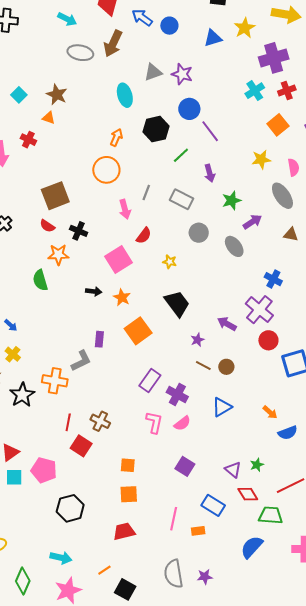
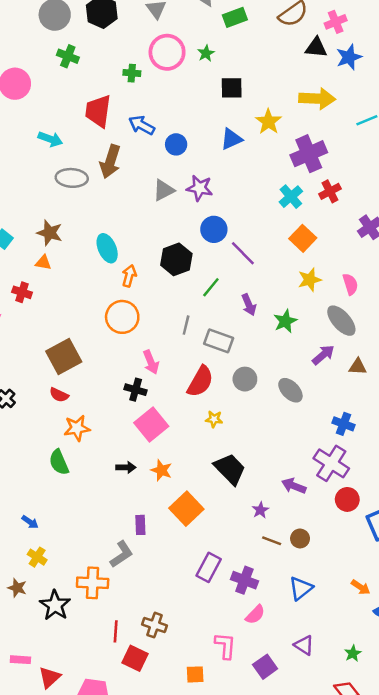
blue circle: (169, 26) -> (176, 144), moved
cyan ellipse: (125, 95) -> (107, 248), moved
orange square: (278, 125) -> (303, 238), moved
gray line: (146, 192) -> (186, 325), moved
green star: (232, 200) -> (285, 321), moved
purple arrow: (252, 222) -> (323, 355), moved
black cross: (79, 231) -> (136, 390), moved
red semicircle: (144, 236) -> (200, 381), moved, size x1.5
pink L-shape: (154, 422) -> (225, 646), moved
purple square: (185, 466) -> (265, 667), turned 30
purple triangle: (233, 470) -> (304, 645), moved

